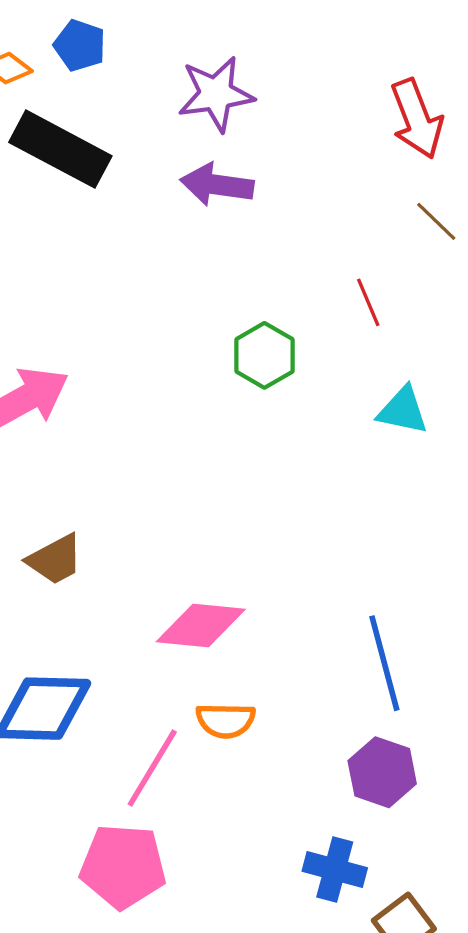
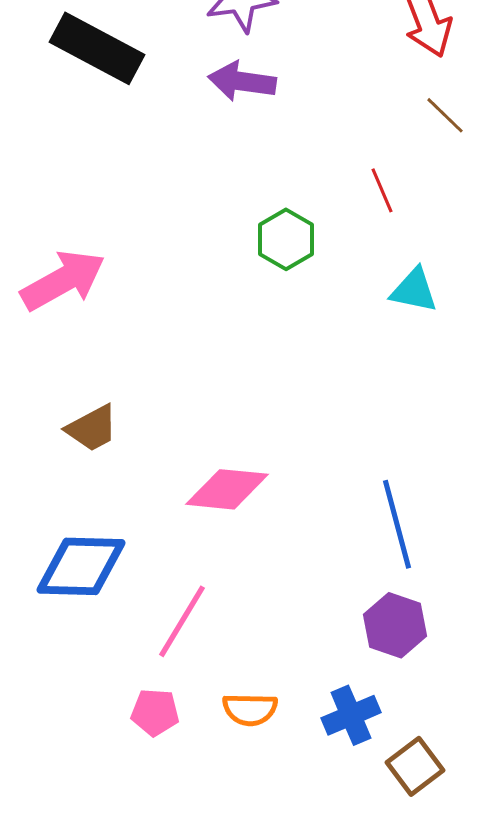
orange semicircle: (226, 720) -> (250, 709), moved
pink pentagon: (123, 866) -> (155, 712), size x0.6
blue cross: (335, 869) -> (351, 715), turned -38

